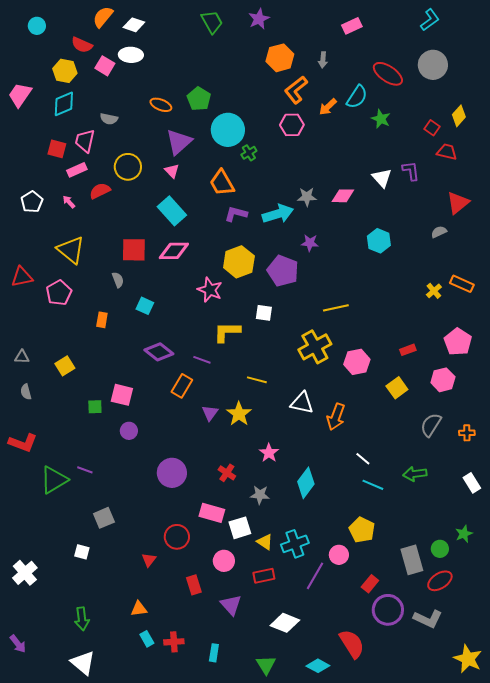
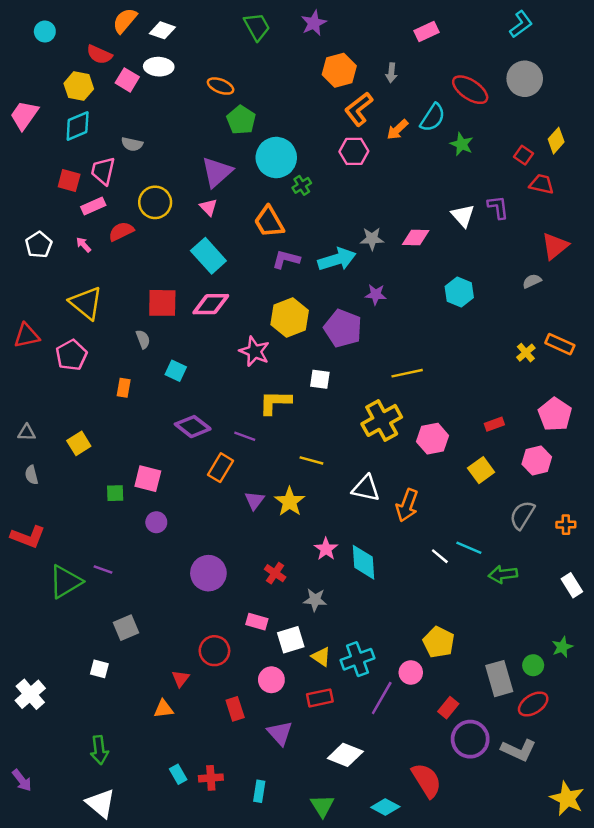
orange ellipse: (161, 105) -> (221, 86), moved
cyan diamond: (306, 483) -> (364, 562), moved, turned -40
cyan line: (373, 485) -> (469, 548), moved
pink rectangle: (212, 513) -> (257, 622), size x0.7
orange triangle: (139, 609) -> (164, 709), moved

